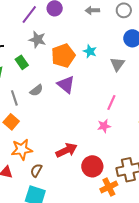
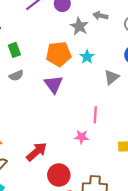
gray star: (37, 40) -> (79, 26), moved
gray semicircle: (36, 90) -> (16, 76), moved
pink line: (111, 103) -> (95, 115), turned -35
red arrow: (66, 150) -> (37, 152), turned -30

